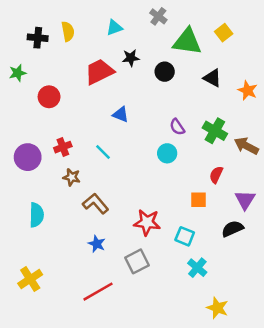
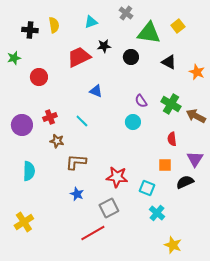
red semicircle: (216, 175) -> (172, 139), turned -32
orange square: (199, 200) -> (165, 165), moved
brown L-shape: (96, 204) -> (76, 162), turned -45
red line: (98, 292) -> (93, 233), moved

